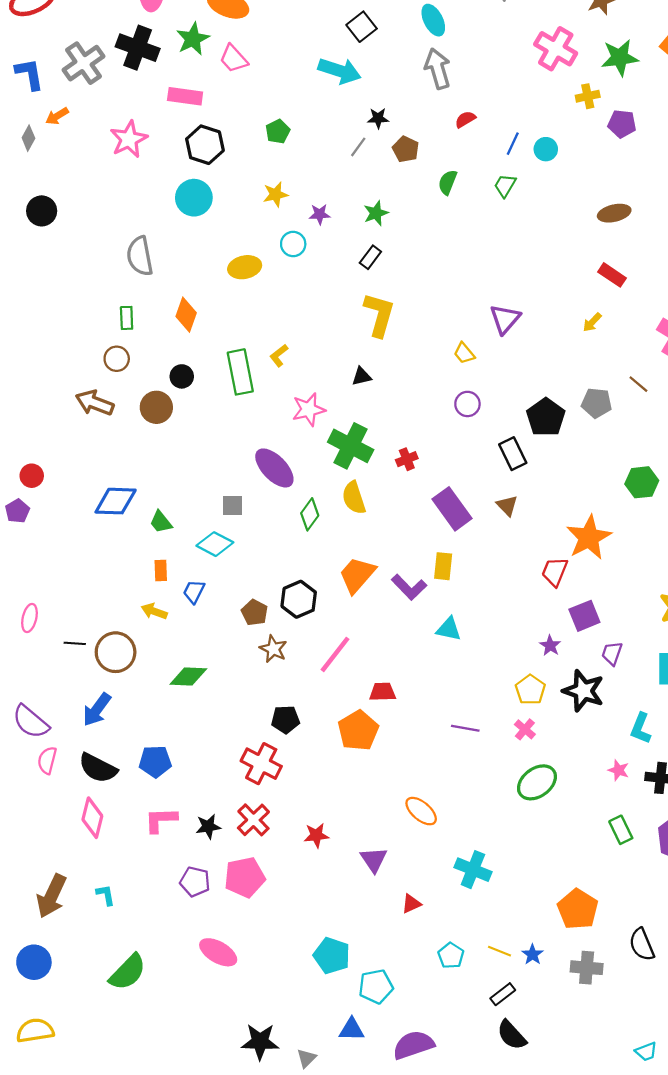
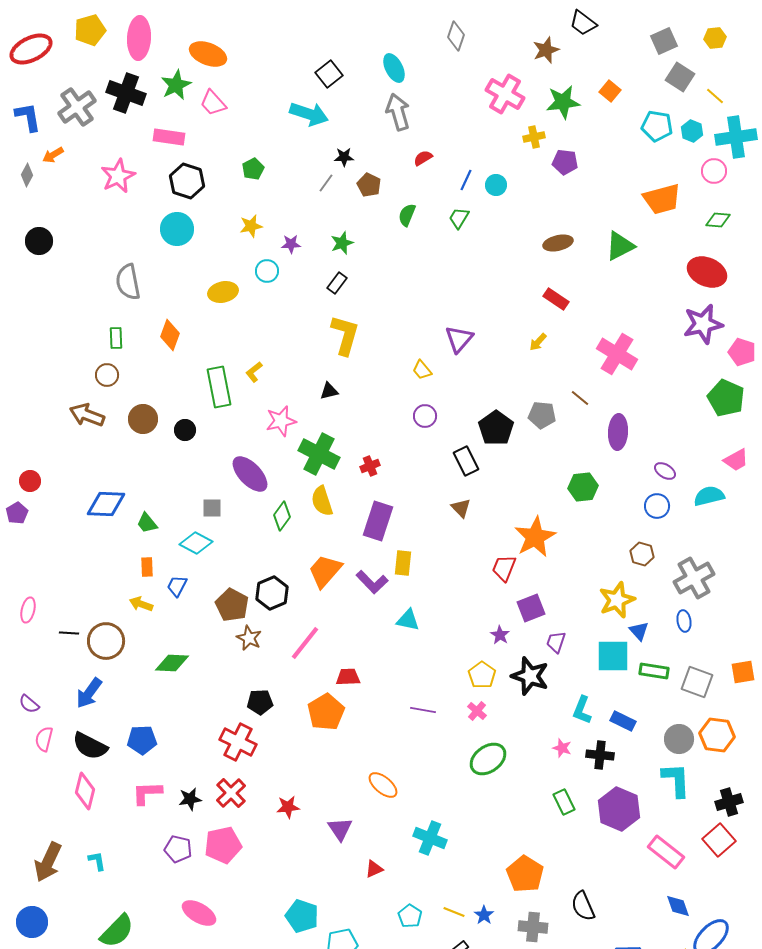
black circle: (182, 376) -> (185, 430), moved
purple rectangle: (452, 509) -> (378, 521), moved, turned 54
brown pentagon: (255, 612) -> (232, 605), size x1.4
purple semicircle: (31, 722) -> (29, 704), size x0.6

